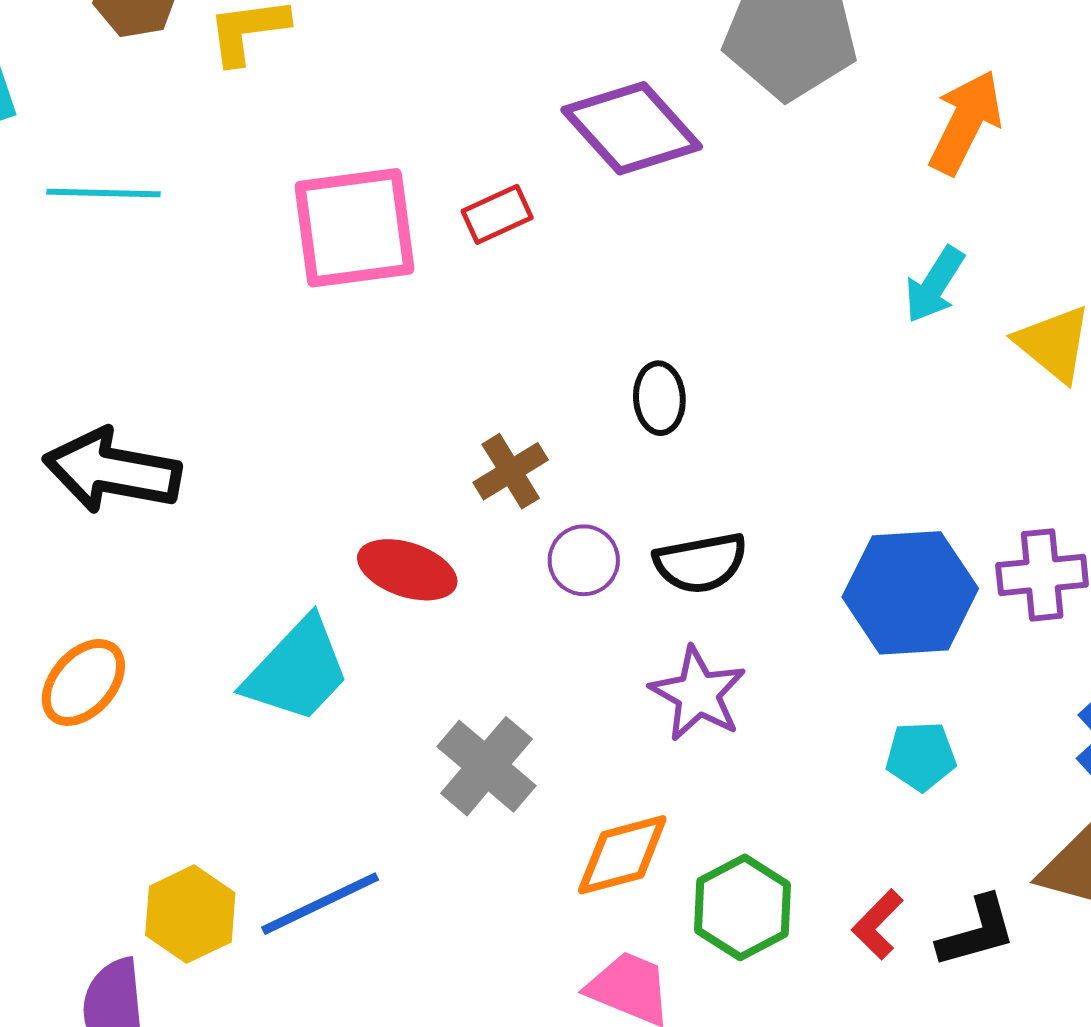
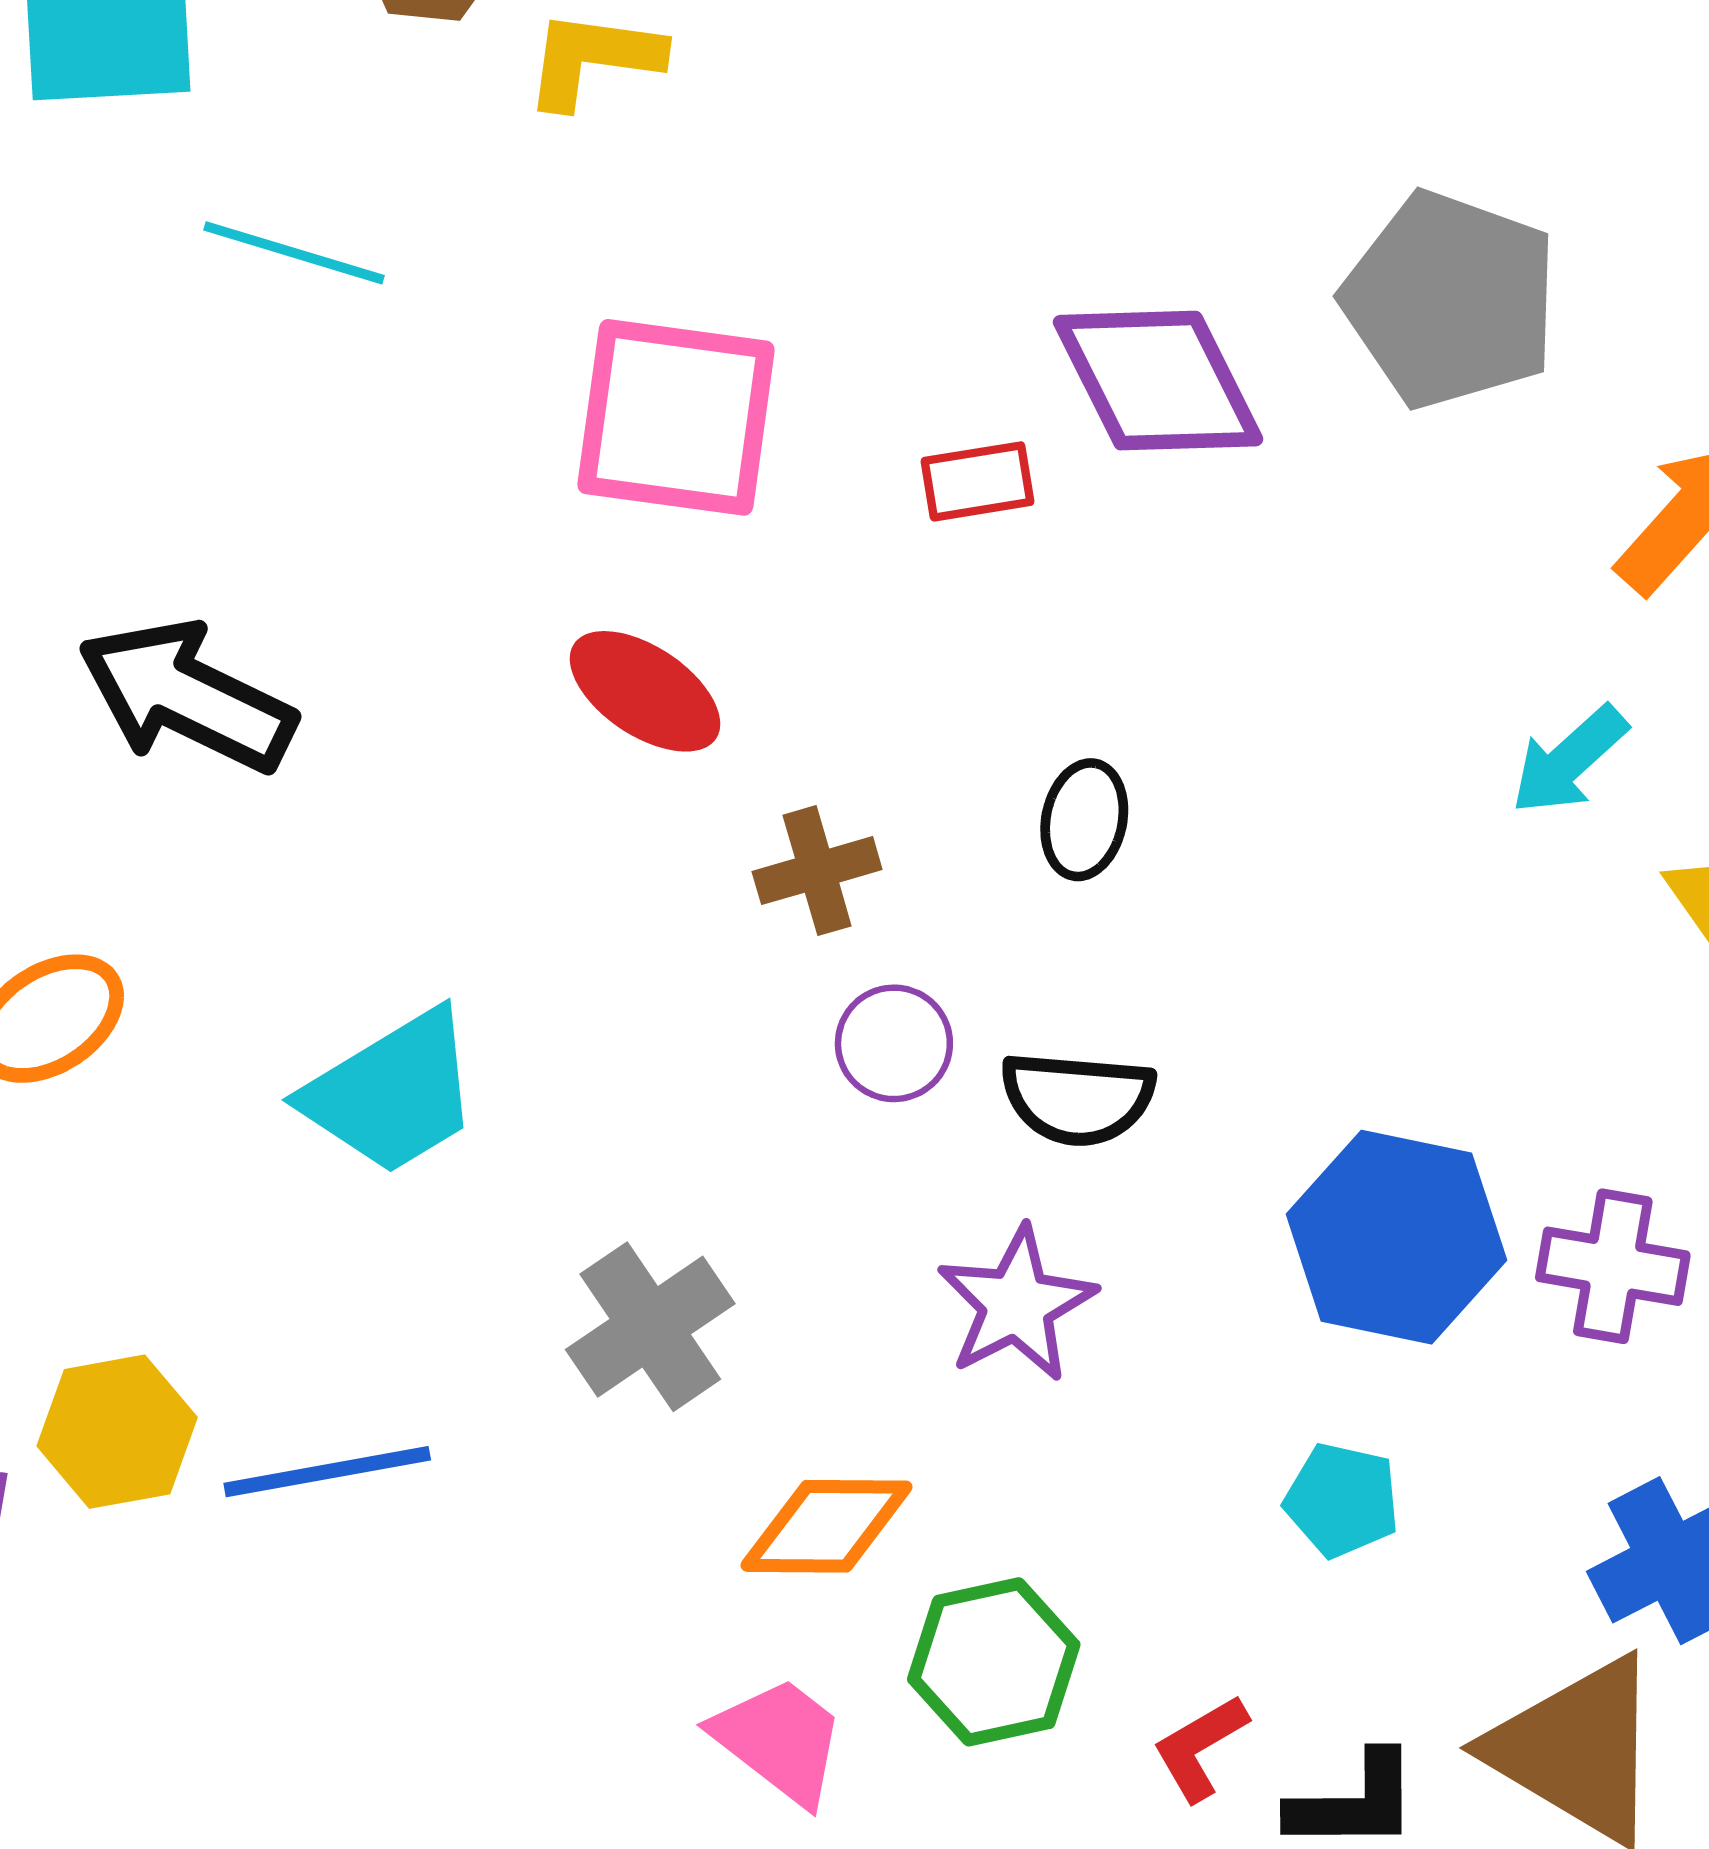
red rectangle: (497, 214) -> (977, 481), moved
red ellipse: (407, 570) -> (645, 691), moved

